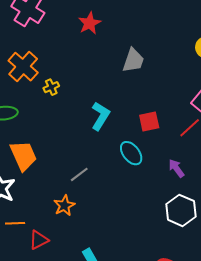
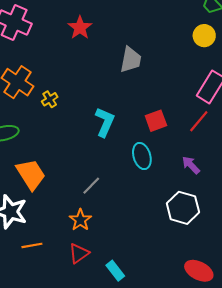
cyan ellipse: (131, 153) -> (142, 156), turned 30
white hexagon: (181, 210) -> (183, 208), moved
red triangle: (39, 240) -> (79, 253), moved

